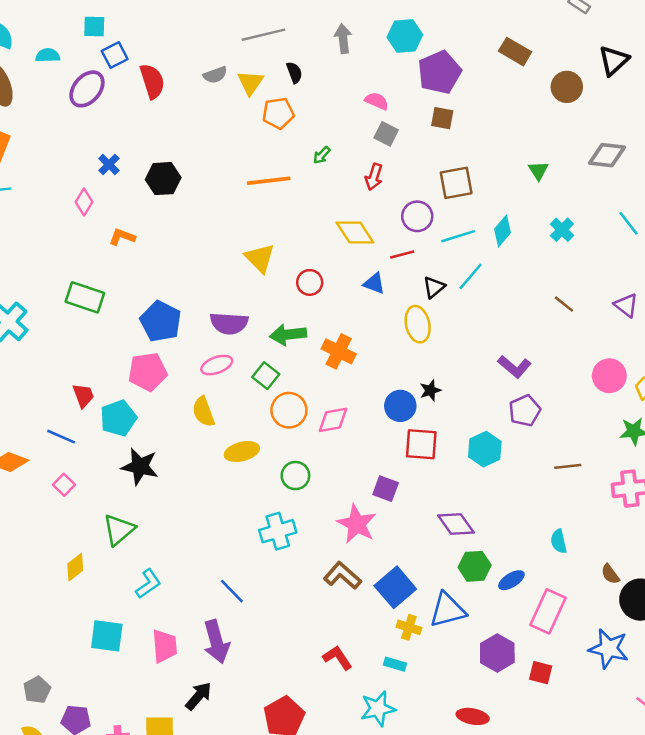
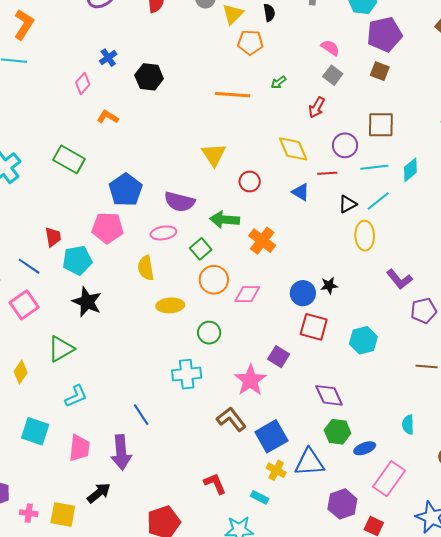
yellow ellipse: (418, 324) -> (365, 236), moved
purple pentagon: (525, 411) -> (424, 311), moved
pink square: (64, 485) -> (24, 305), size x1.6
yellow diamond: (75, 567) -> (21, 372), turned -30

